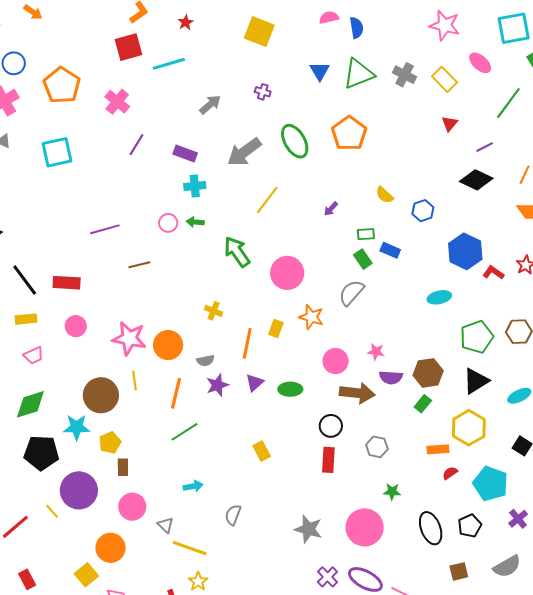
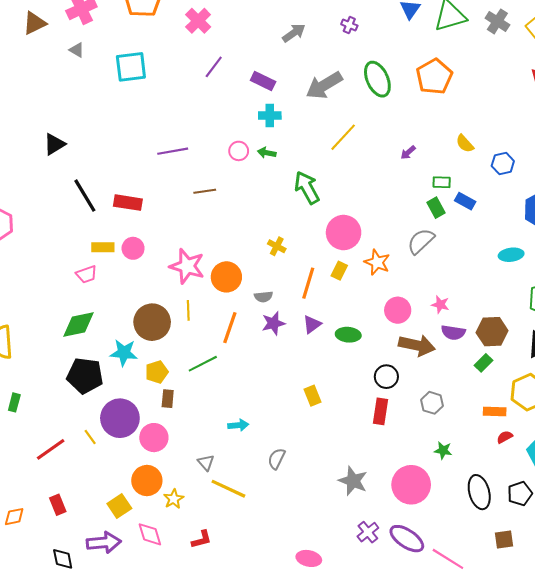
pink circle: (287, 273) -> (344, 233), moved
yellow rectangle: (26, 319) -> (103, 247), moved
green line: (184, 432) -> (203, 364), moved
pink circle: (132, 507) -> (154, 438), moved
yellow star: (198, 581) -> (174, 499), moved

